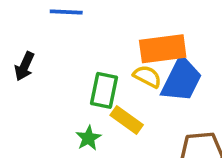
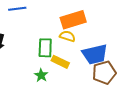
blue trapezoid: (182, 80) -> (95, 54), moved, turned 60

